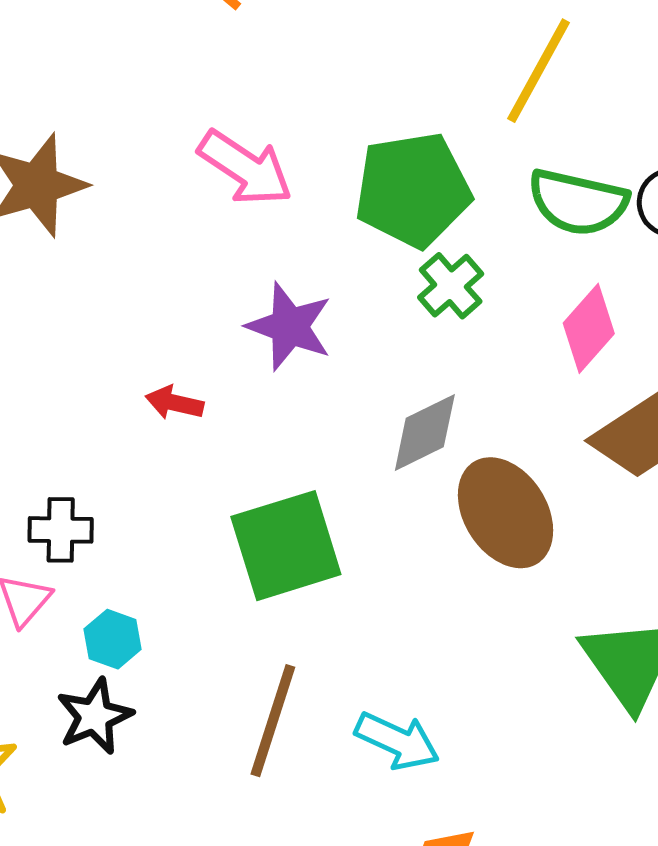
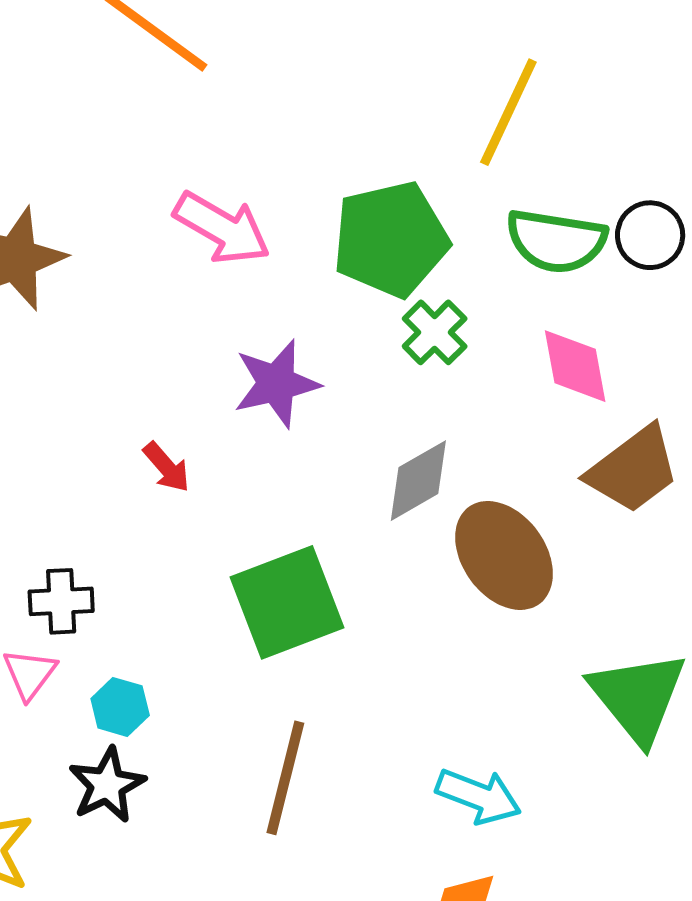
purple star: (289, 327) -> (276, 384), turned -30
pink diamond: (589, 328) -> (575, 366), turned -48
red arrow: (174, 403) -> (167, 467), turned -140
cyan arrow: (397, 741) -> (479, 796), moved

